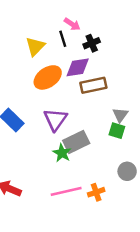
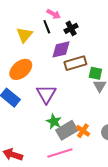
orange ellipse: (48, 77) -> (21, 69), moved
green square: (117, 131) -> (95, 73), moved
gray rectangle: (76, 142) -> (67, 130), moved
orange cross: (96, 192) -> (83, 131), moved, turned -32

